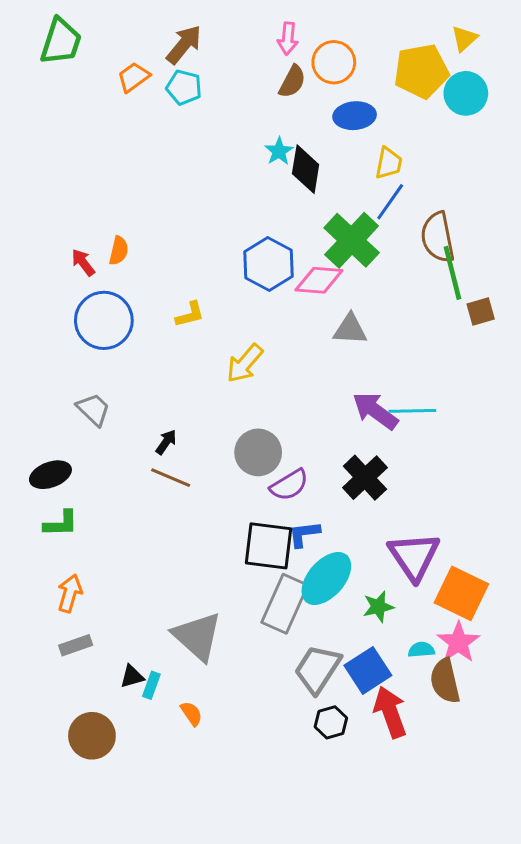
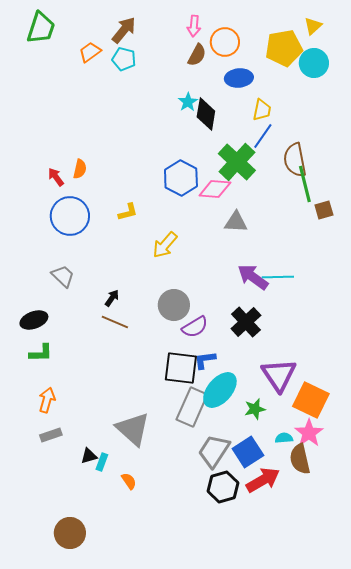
red arrow: (390, 712) -> (263, 480), turned 80
black hexagon: (331, 722) -> (223, 487), size x1.4
brown circle: (92, 736) -> (70, 533), moved

